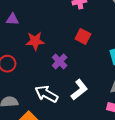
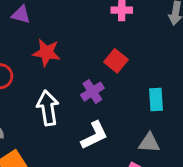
purple cross: (60, 61) -> (92, 92), moved
white arrow: (46, 94) -> (48, 108), moved, turned 40

